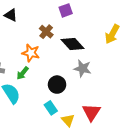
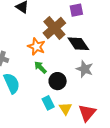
brown cross: (46, 32) -> (54, 28), size x1.6
green arrow: (23, 73) -> (40, 67), moved, turned 88
yellow triangle: (68, 120) -> (66, 109), moved

